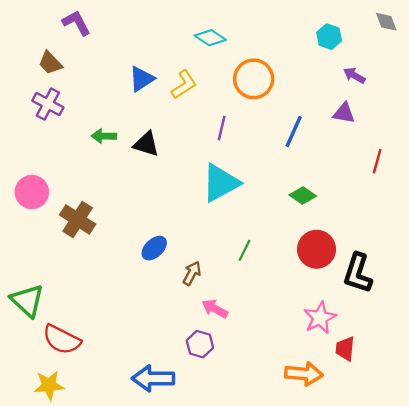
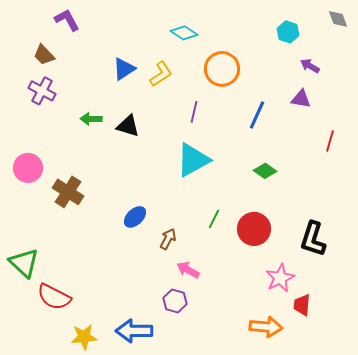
red circle: (317, 249) -> (254, 229), moved
yellow star: (49, 385) -> (84, 337), moved

